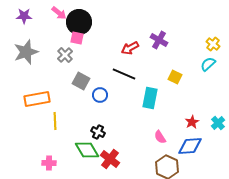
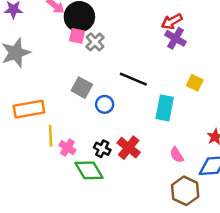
red arrow: (130, 48) -> (172, 22), moved
gray cross: (65, 55) -> (95, 42), moved
red cross: (110, 159) -> (129, 148), moved
pink cross: (49, 163) -> (67, 148), moved, turned 32

